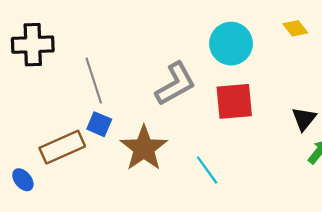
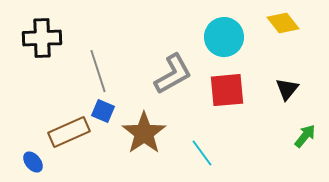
yellow diamond: (295, 28) -> (283, 23), size x1.4
black triangle: (304, 119) -> (287, 89), moved

